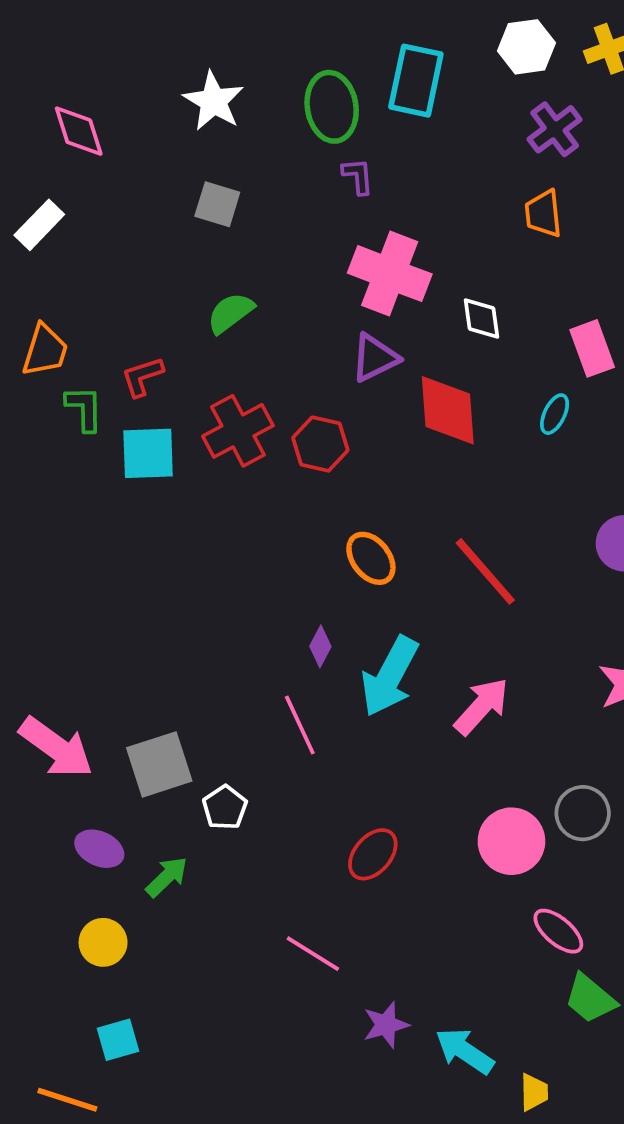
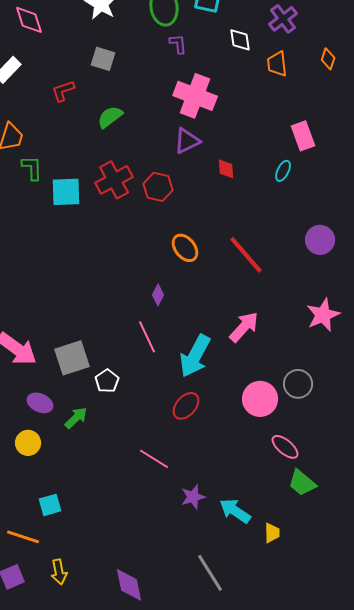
white diamond: (481, 319) -> (240, 40), moved
red L-shape: (142, 377) -> (63, 91), moved
red diamond: (448, 410) -> (226, 169), size x0.5
cyan arrow: (390, 676) -> (195, 356), moved
yellow circle: (103, 942) -> (28, 443), moved

